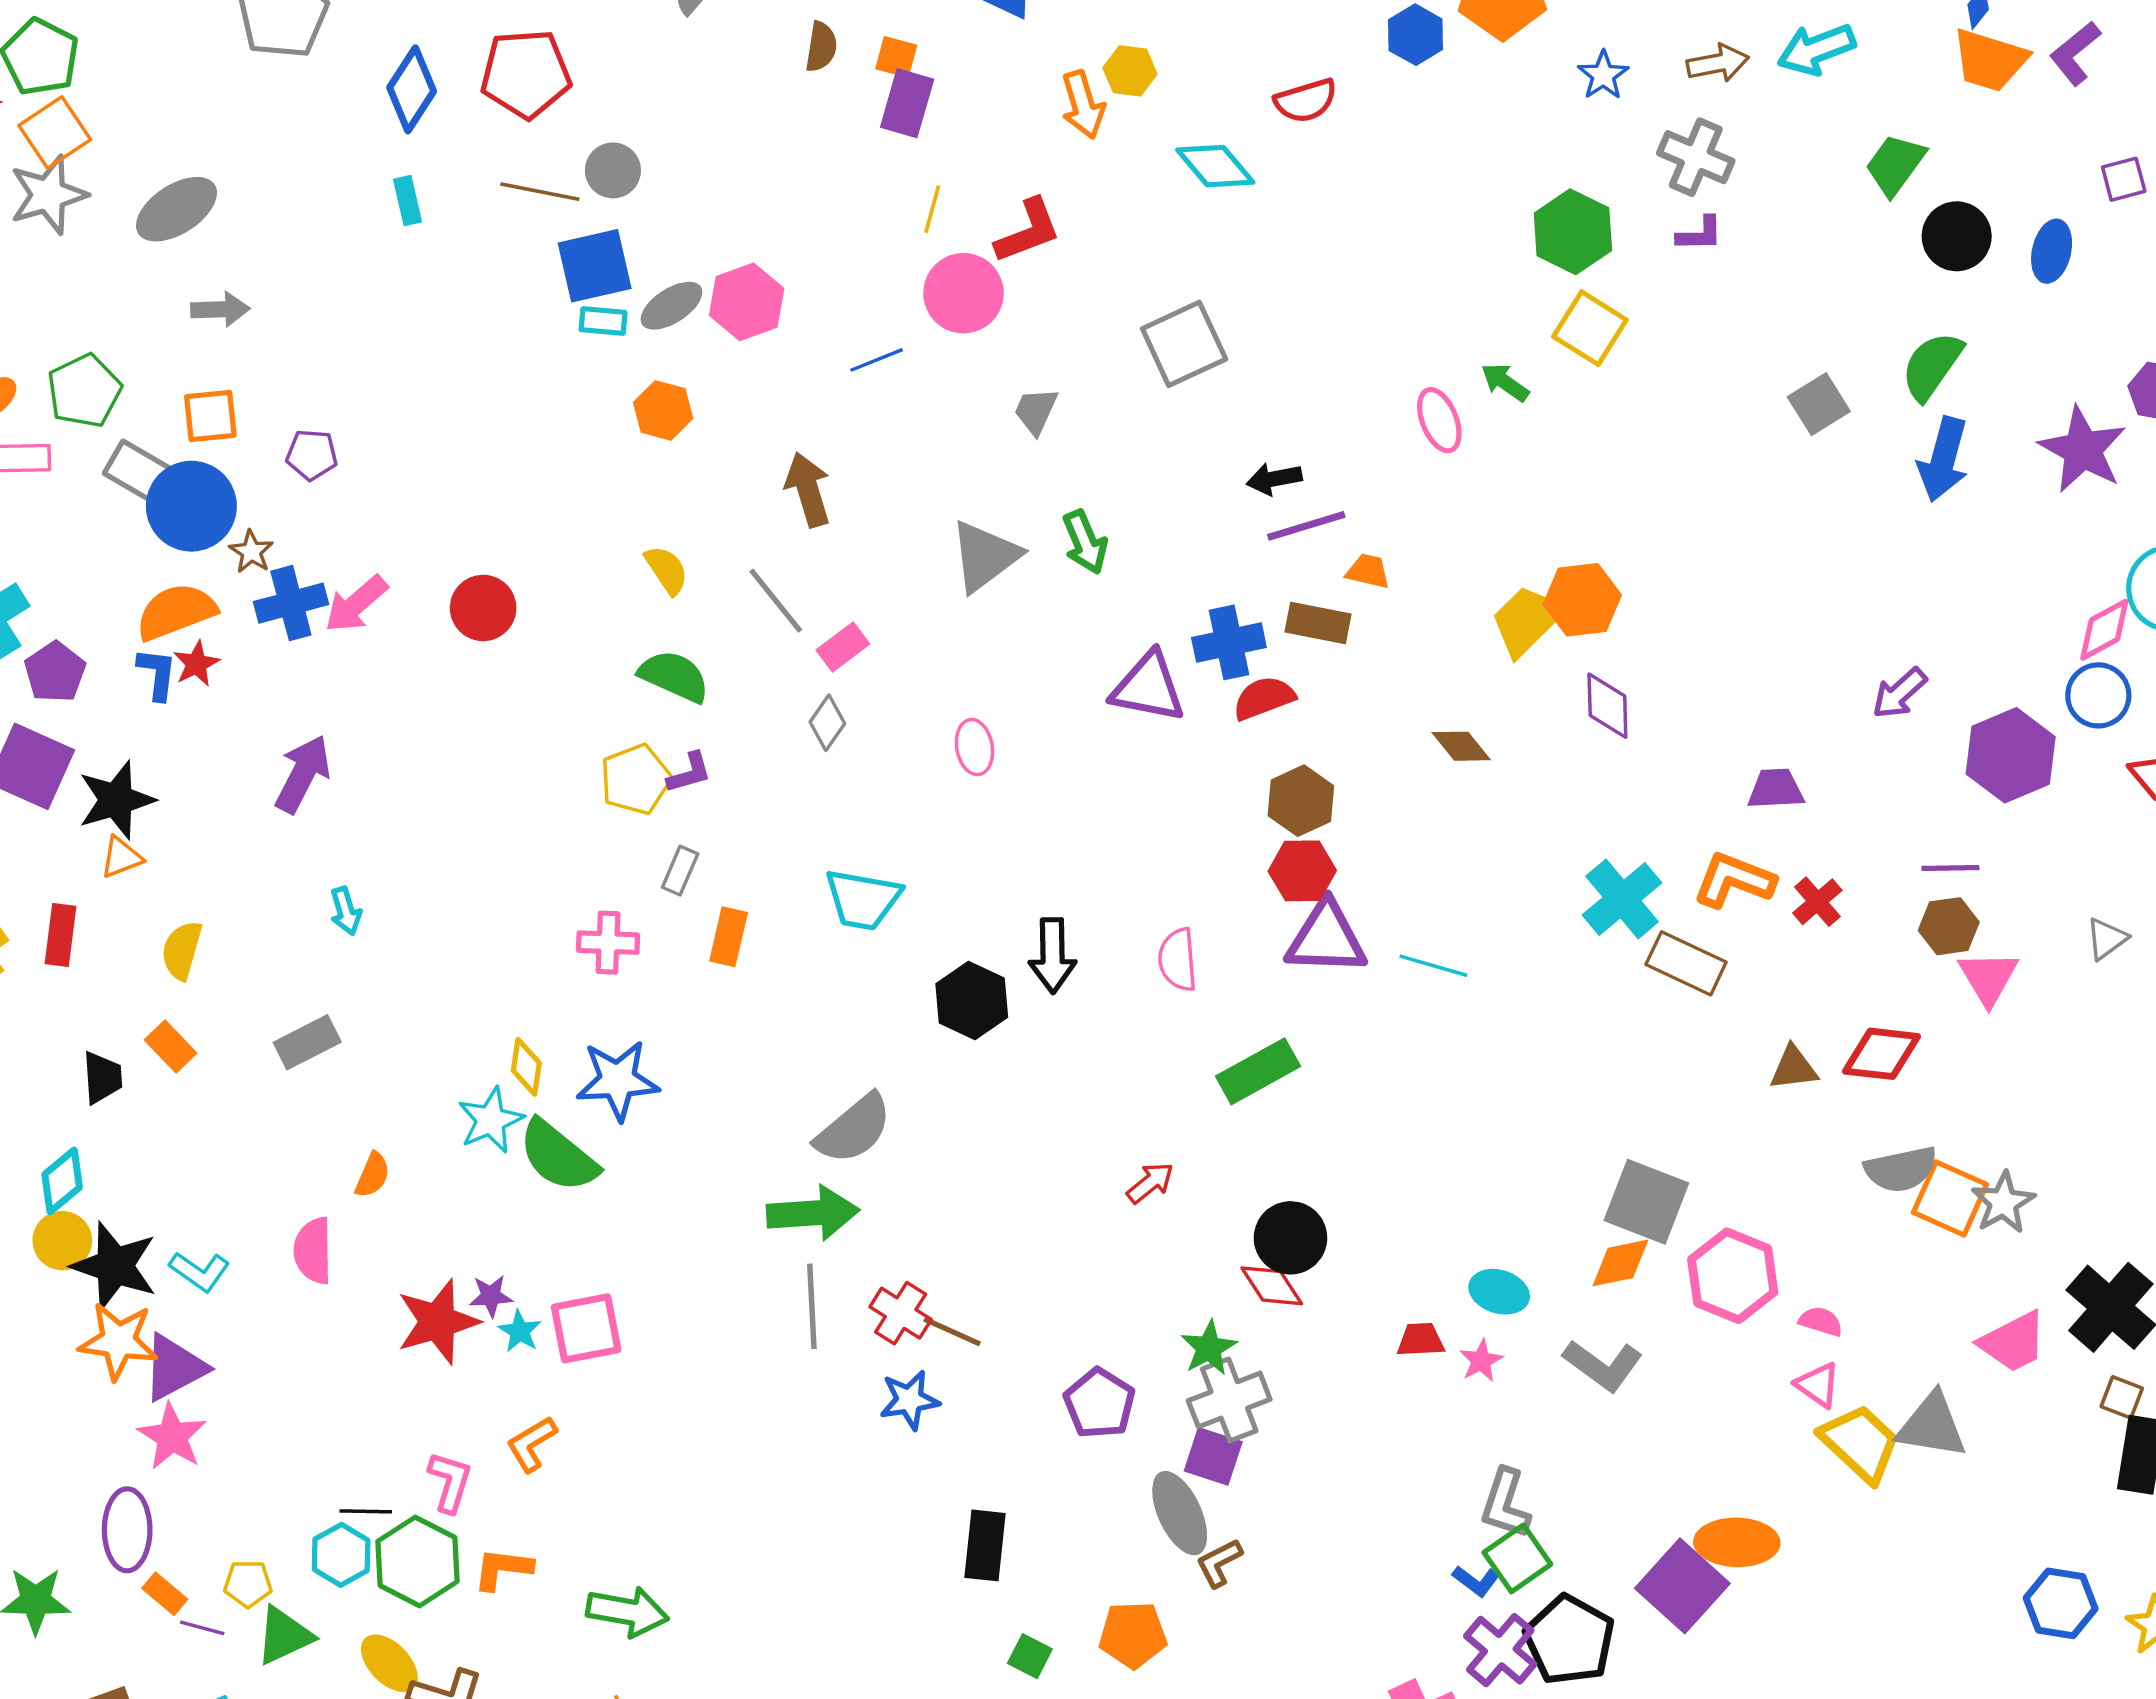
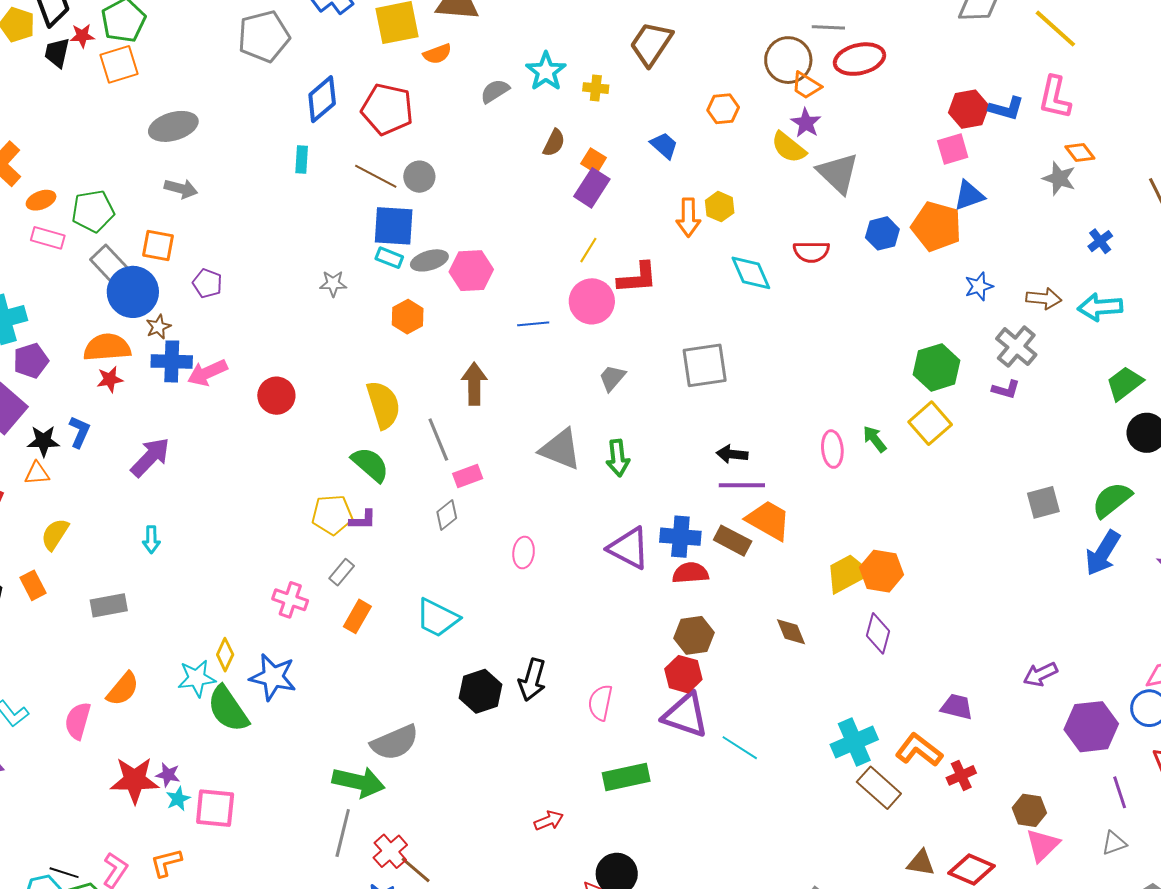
gray star: (48, 195) -> (333, 284), moved, size x0.6
gray triangle: (985, 556) -> (560, 449), turned 42
yellow semicircle: (667, 570) -> (383, 405), size x1.6
orange trapezoid: (1368, 571) -> (768, 520), size x1.8
blue L-shape: (157, 674) -> (79, 432), moved
black star: (116, 800) -> (43, 441), size x0.7
purple line: (1950, 868) -> (1120, 792), moved, turned 56
orange semicircle: (372, 1175) -> (123, 689), size x1.4

